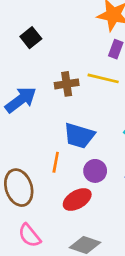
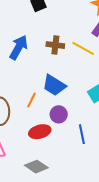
blue arrow: (21, 100) -> (19, 47), turned -40

